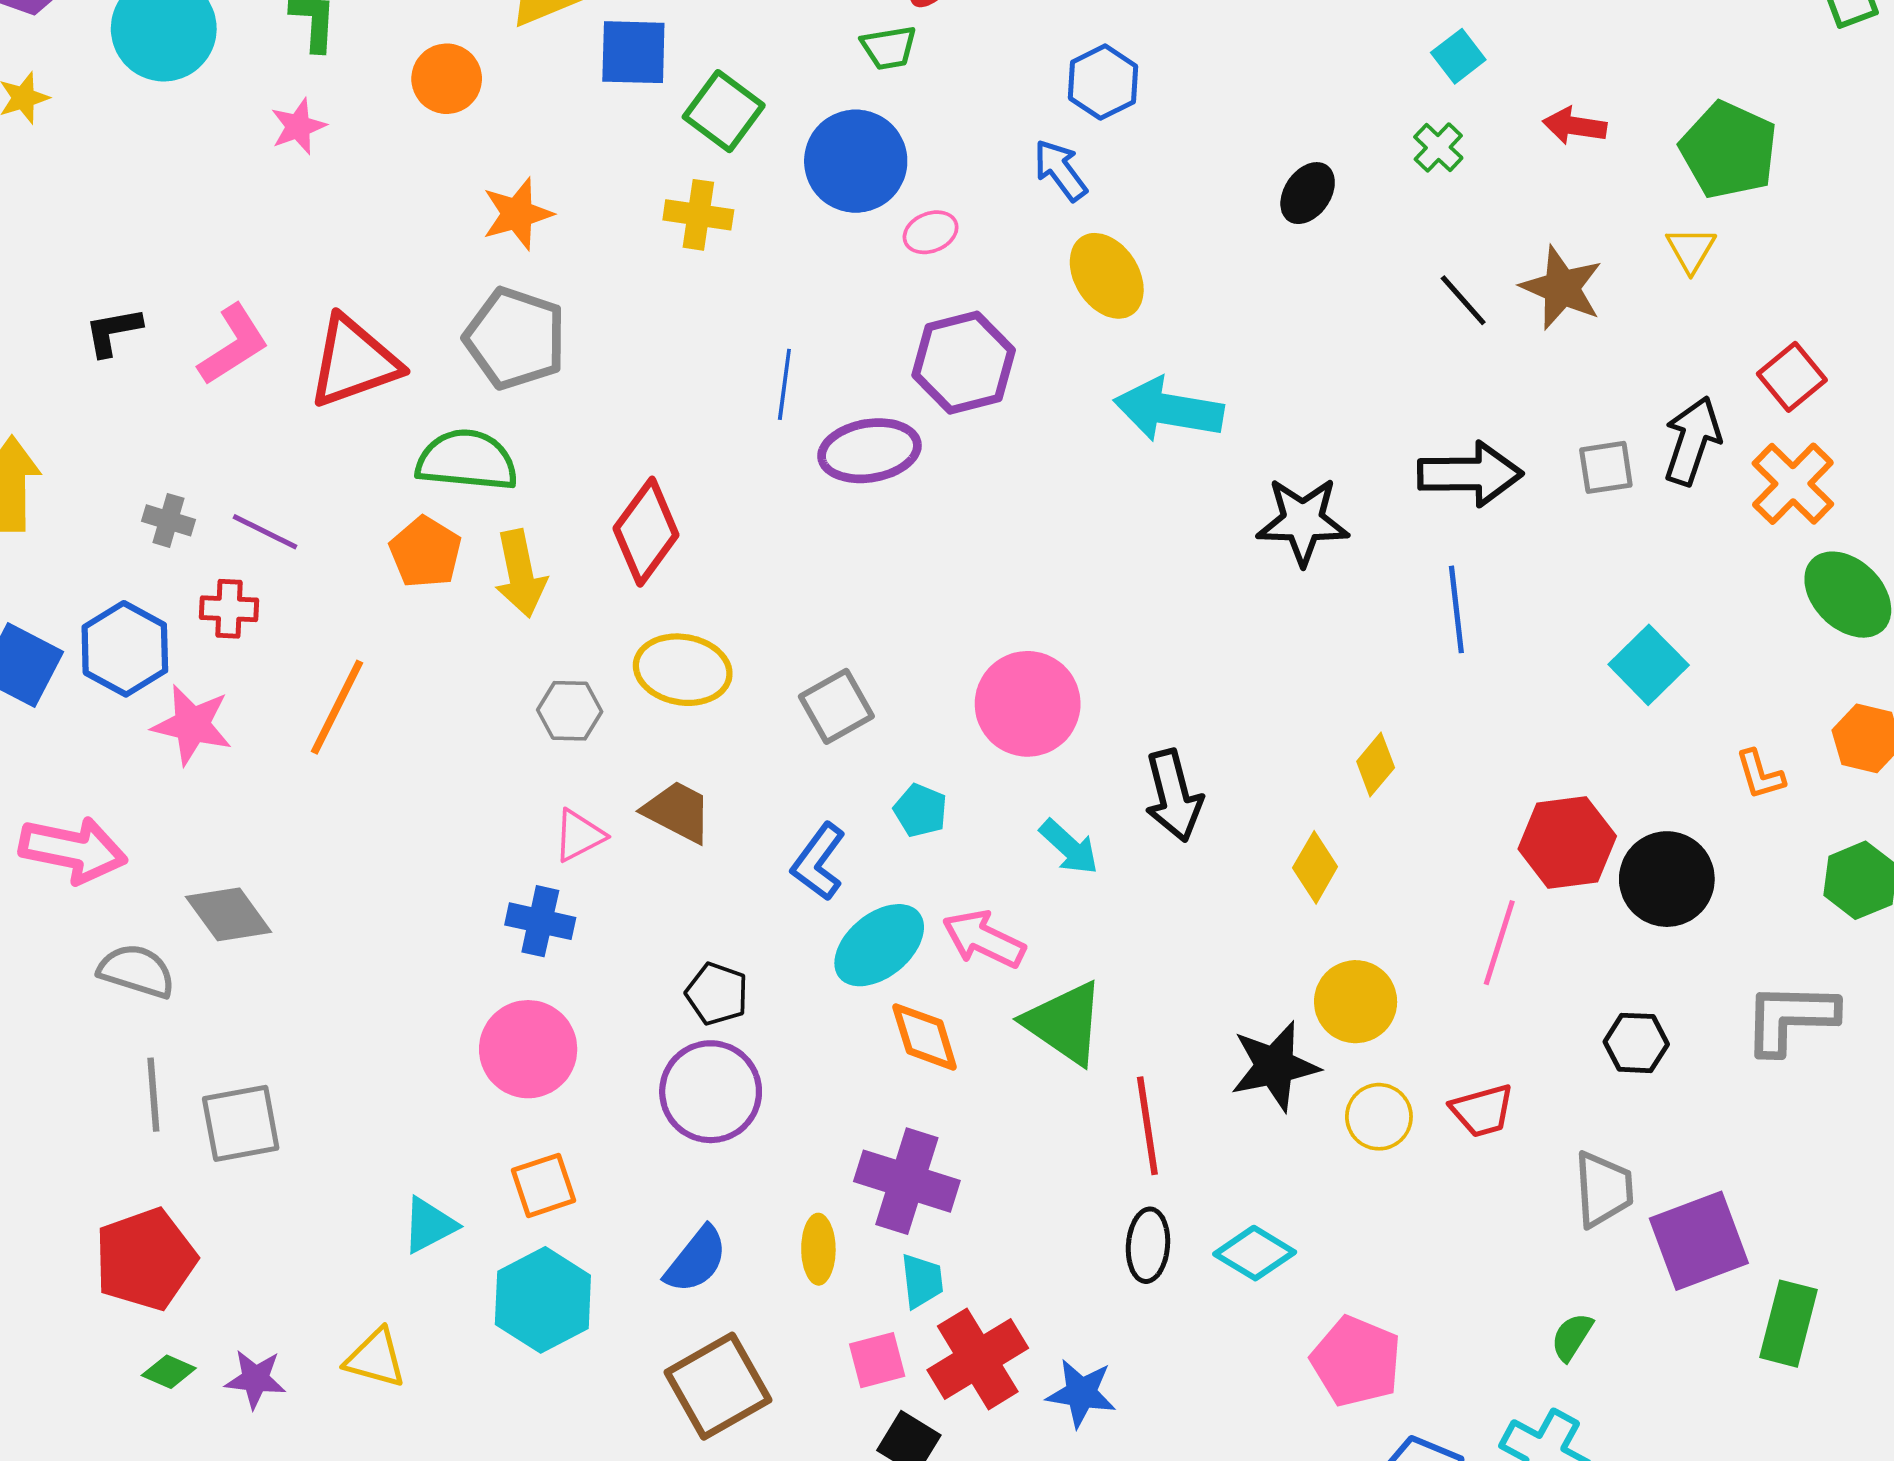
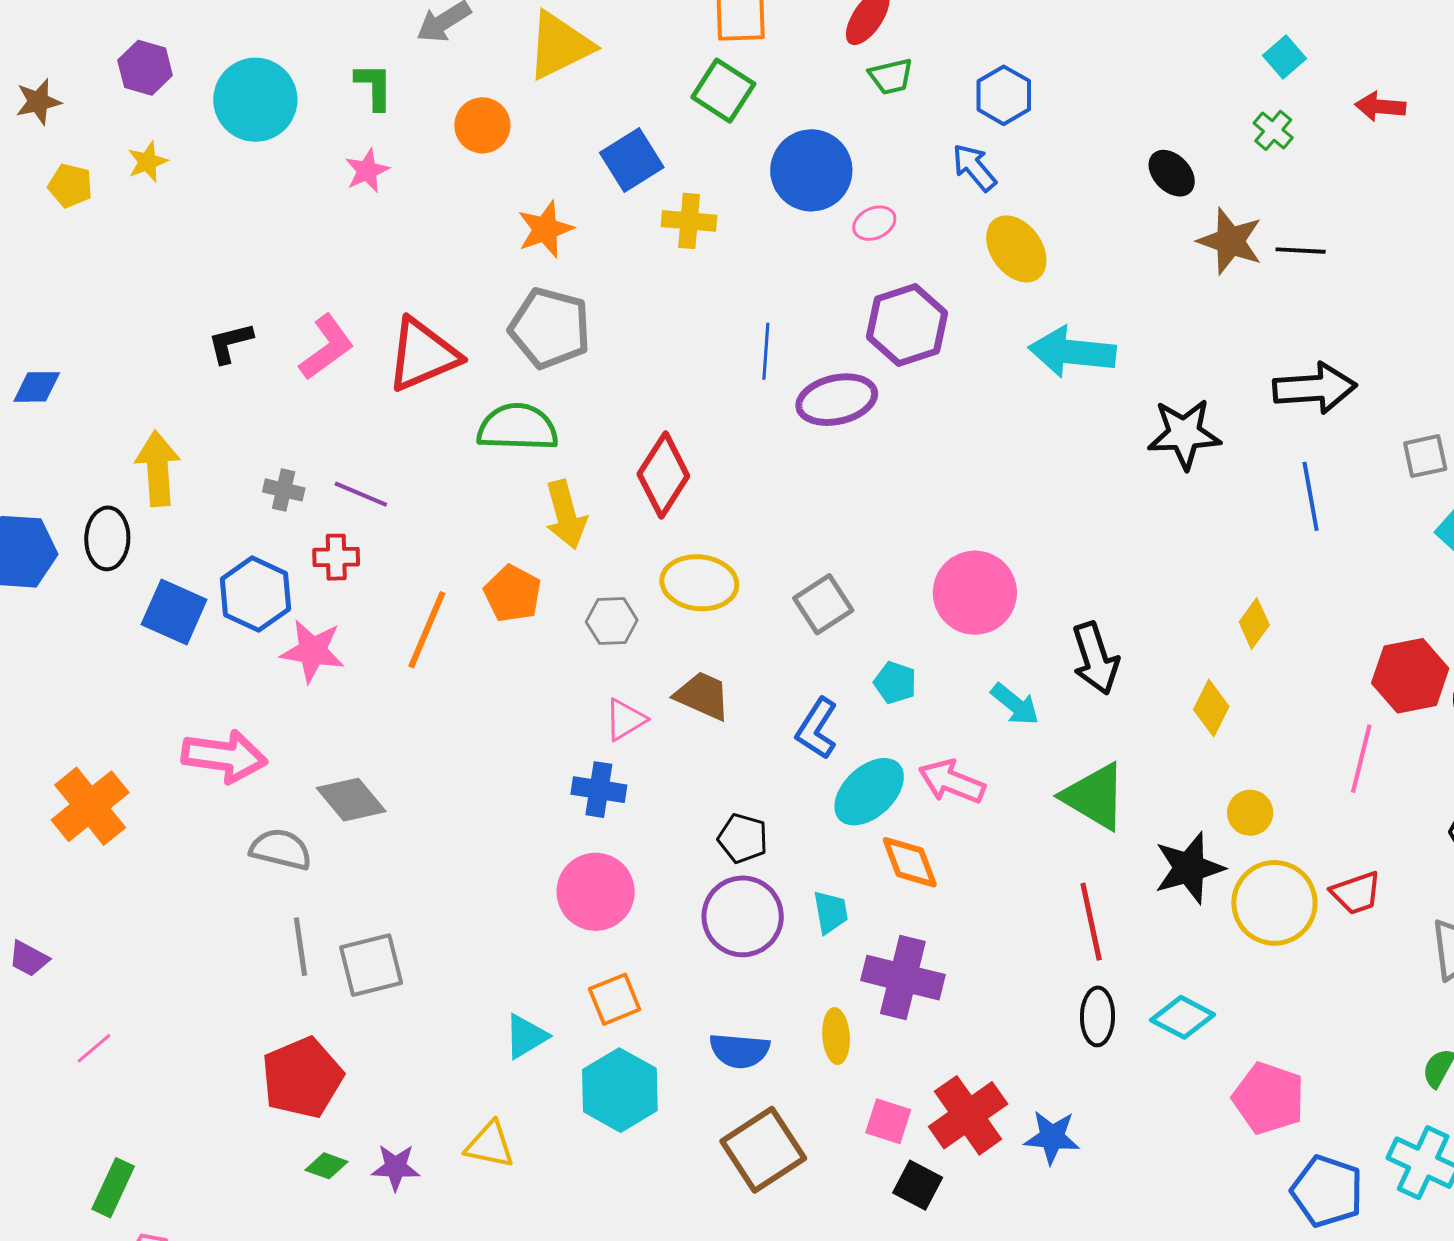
green trapezoid: (889, 48) -> (891, 76), moved
blue square: (633, 52) -> (632, 160), moved, turned -30
green square: (724, 111) -> (723, 91), moved
black ellipse: (1308, 193) -> (1172, 173), turned -75
brown star: (1562, 288) -> (1230, 241), moved
black line: (1463, 300) -> (1301, 251), turned -42
gray square: (1606, 467) -> (1425, 456), moved
orange pentagon: (425, 552) -> (513, 594), moved
yellow circle: (1356, 1002) -> (1250, 813), size x0.7
green triangle: (1065, 1023) -> (1094, 796), moved
yellow circle: (1379, 1117) -> (1274, 903), size x1.6
blue semicircle: (696, 1260) -> (740, 1051), turned 60
cyan trapezoid: (922, 1281) -> (831, 912), moved
pink square: (877, 1360) -> (888, 1121), turned 36

